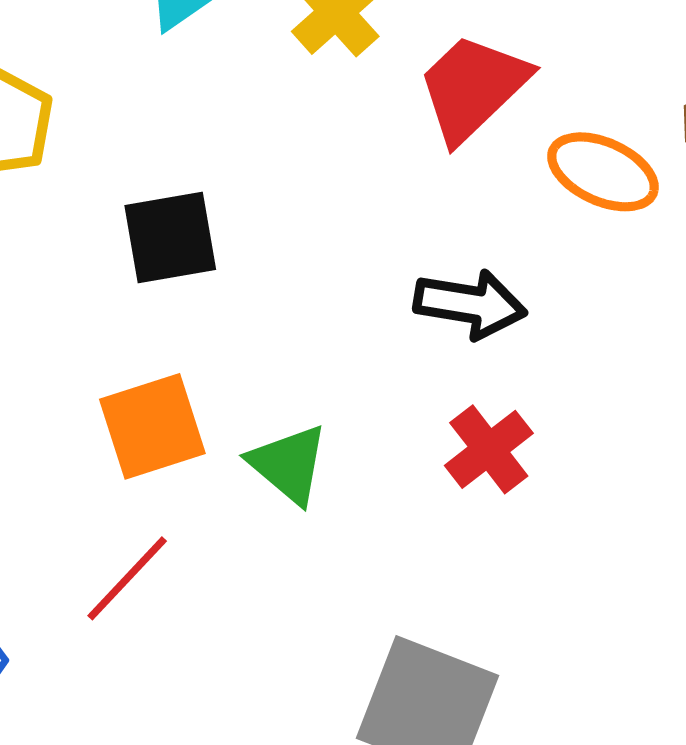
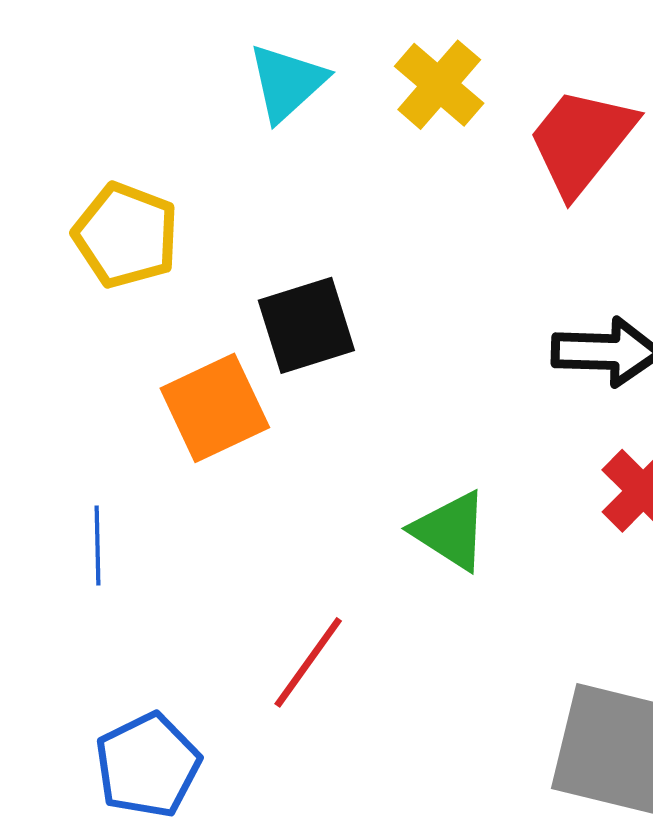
orange square: (152, 426) -> (215, 408), moved

